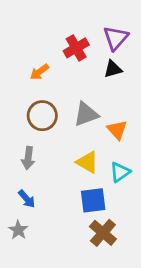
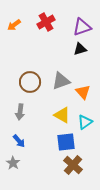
purple triangle: (116, 38) -> (82, 27), turned 30
red cross: (76, 48) -> (46, 22), moved
orange arrow: (39, 72) -> (14, 25), moved

